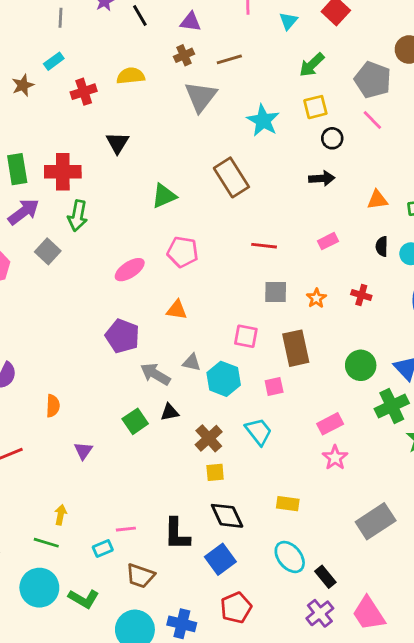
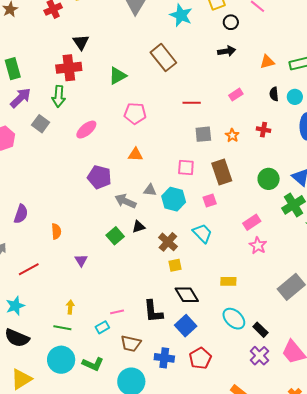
red cross: (63, 172) -> (69, 68), moved
pink ellipse: (130, 270) -> (86, 130), moved
blue cross: (182, 624) -> (164, 358), moved

